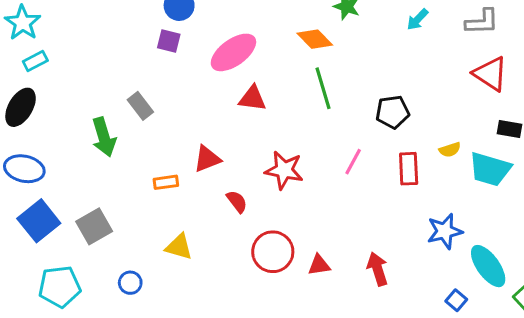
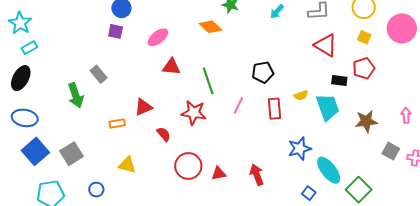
pink ellipse: (233, 52) -> (158, 37), size x0.7
green line: (323, 88) -> (208, 81), moved
cyan trapezoid: (490, 169) -> (328, 107), turned -124

